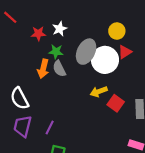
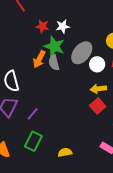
green star: (56, 52) -> (54, 46), size x1.5
white circle: (105, 60) -> (97, 64), size x0.6
yellow arrow: (99, 92) -> (98, 89), moved

